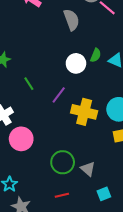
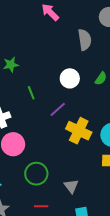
white circle: (76, 63) -> (70, 78), moved
green circle: (63, 162) -> (36, 174), moved

